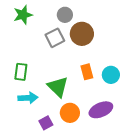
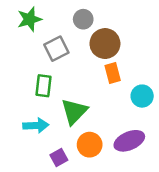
gray square: (55, 38) -> (56, 49), moved
green rectangle: (21, 72) -> (44, 86), moved
orange rectangle: (87, 72) -> (113, 73), moved
green triangle: (58, 87) -> (74, 111), turned 30

